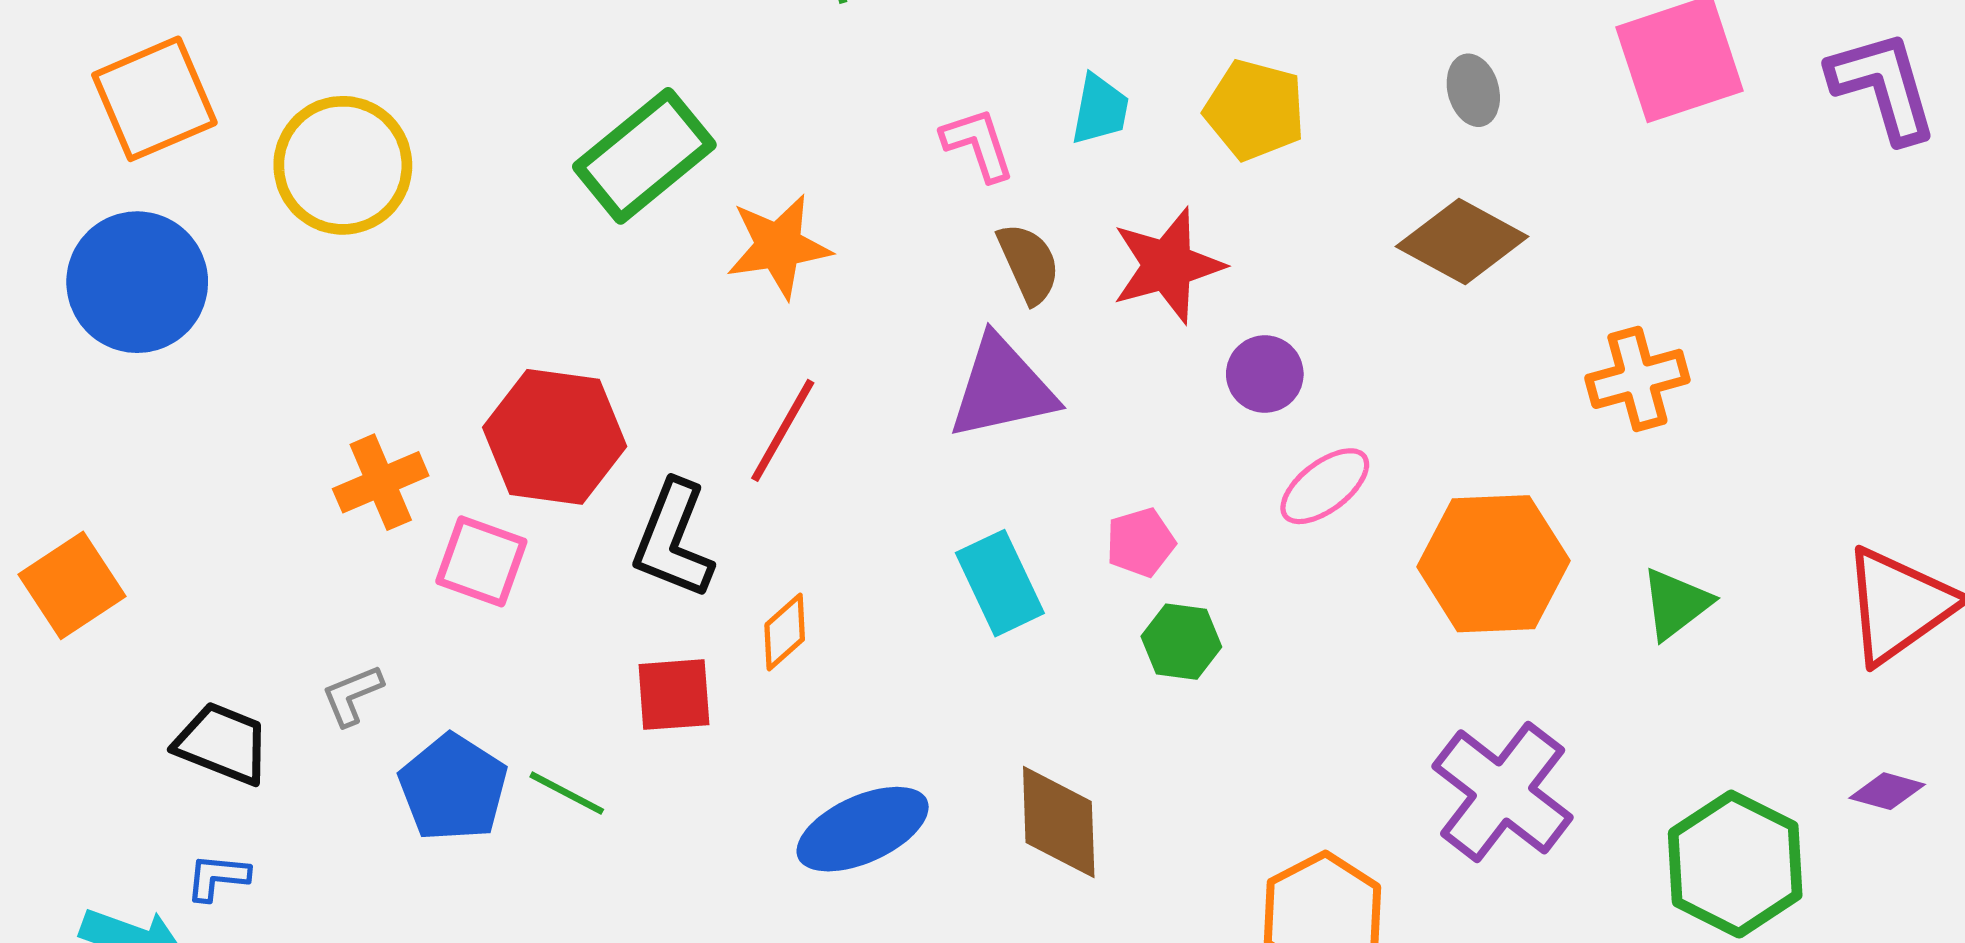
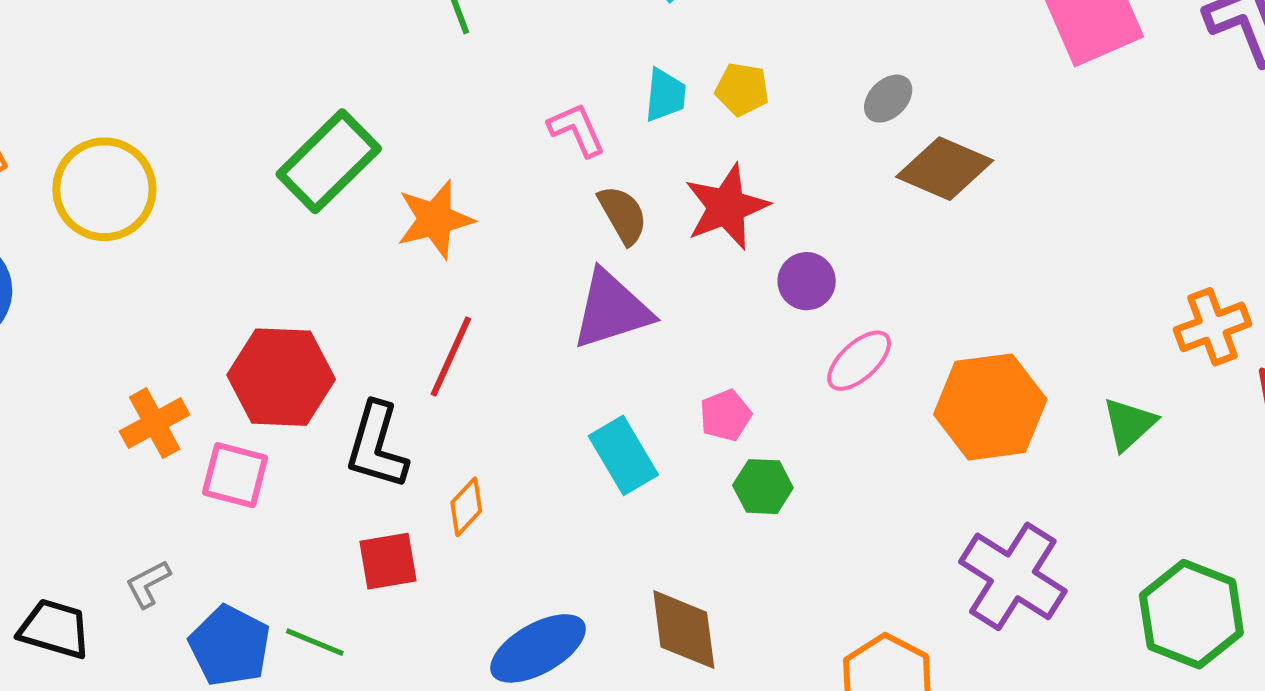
gray ellipse: (1473, 90) -> (888, 99), moved, turned 66
yellow pentagon: (1255, 110) -> (742, 89), moved, size x0.7
orange cross: (1637, 379) -> (1213, 327), moved

